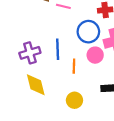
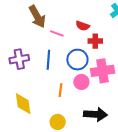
blue line: (58, 49) -> (48, 60), moved
purple cross: (30, 53) -> (19, 59), moved

